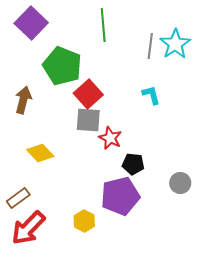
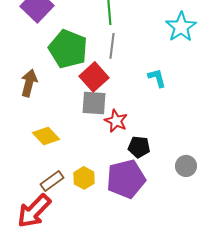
gray line: (150, 46) -> (112, 46), moved
brown rectangle: (18, 198) -> (52, 181), moved
yellow hexagon: (84, 221) -> (84, 178), moved

